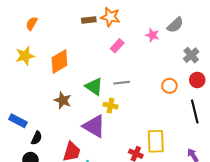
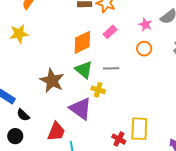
orange diamond: (59, 61) -> (82, 42), moved
orange circle: (169, 86) -> (144, 49), moved
brown star: (63, 100) -> (52, 81), size x1.4
black semicircle: (37, 138) -> (23, 115), turned 104

